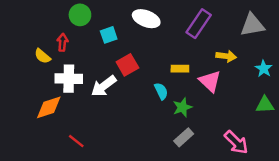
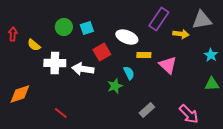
green circle: (80, 15) -> (64, 27), moved
white ellipse: (146, 19) -> (127, 37), moved
red arrow: (62, 42) -> (13, 34), moved
yellow arrow: (226, 56) -> (181, 34), moved
white arrow: (104, 86) -> (83, 69), turned 45
orange diamond: (49, 107) -> (20, 94), moved
green star: (182, 107) -> (115, 86), moved

